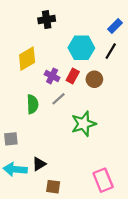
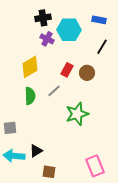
blue rectangle: (115, 26) -> (99, 20), moved, turned 56
cyan hexagon: (81, 48) -> (69, 30), moved
yellow diamond: (27, 59) -> (30, 67), moved
purple cross: (52, 76) -> (47, 39), moved

